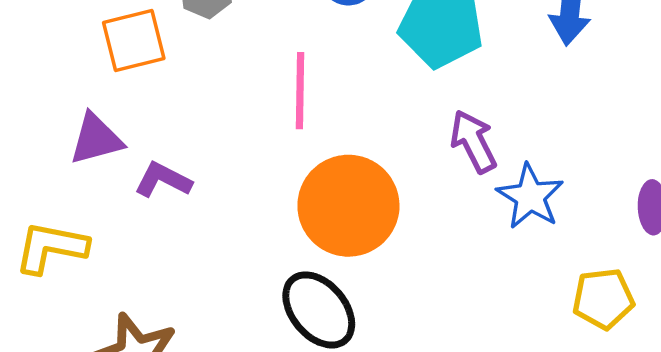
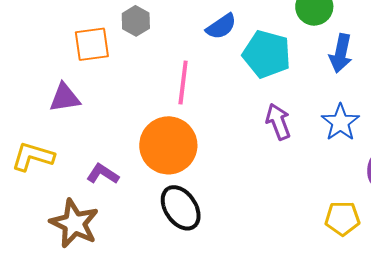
purple L-shape: (163, 180) -> (103, 174), moved
blue star: (530, 196) -> (340, 122), moved
orange circle: (348, 206) -> (168, 145), moved

